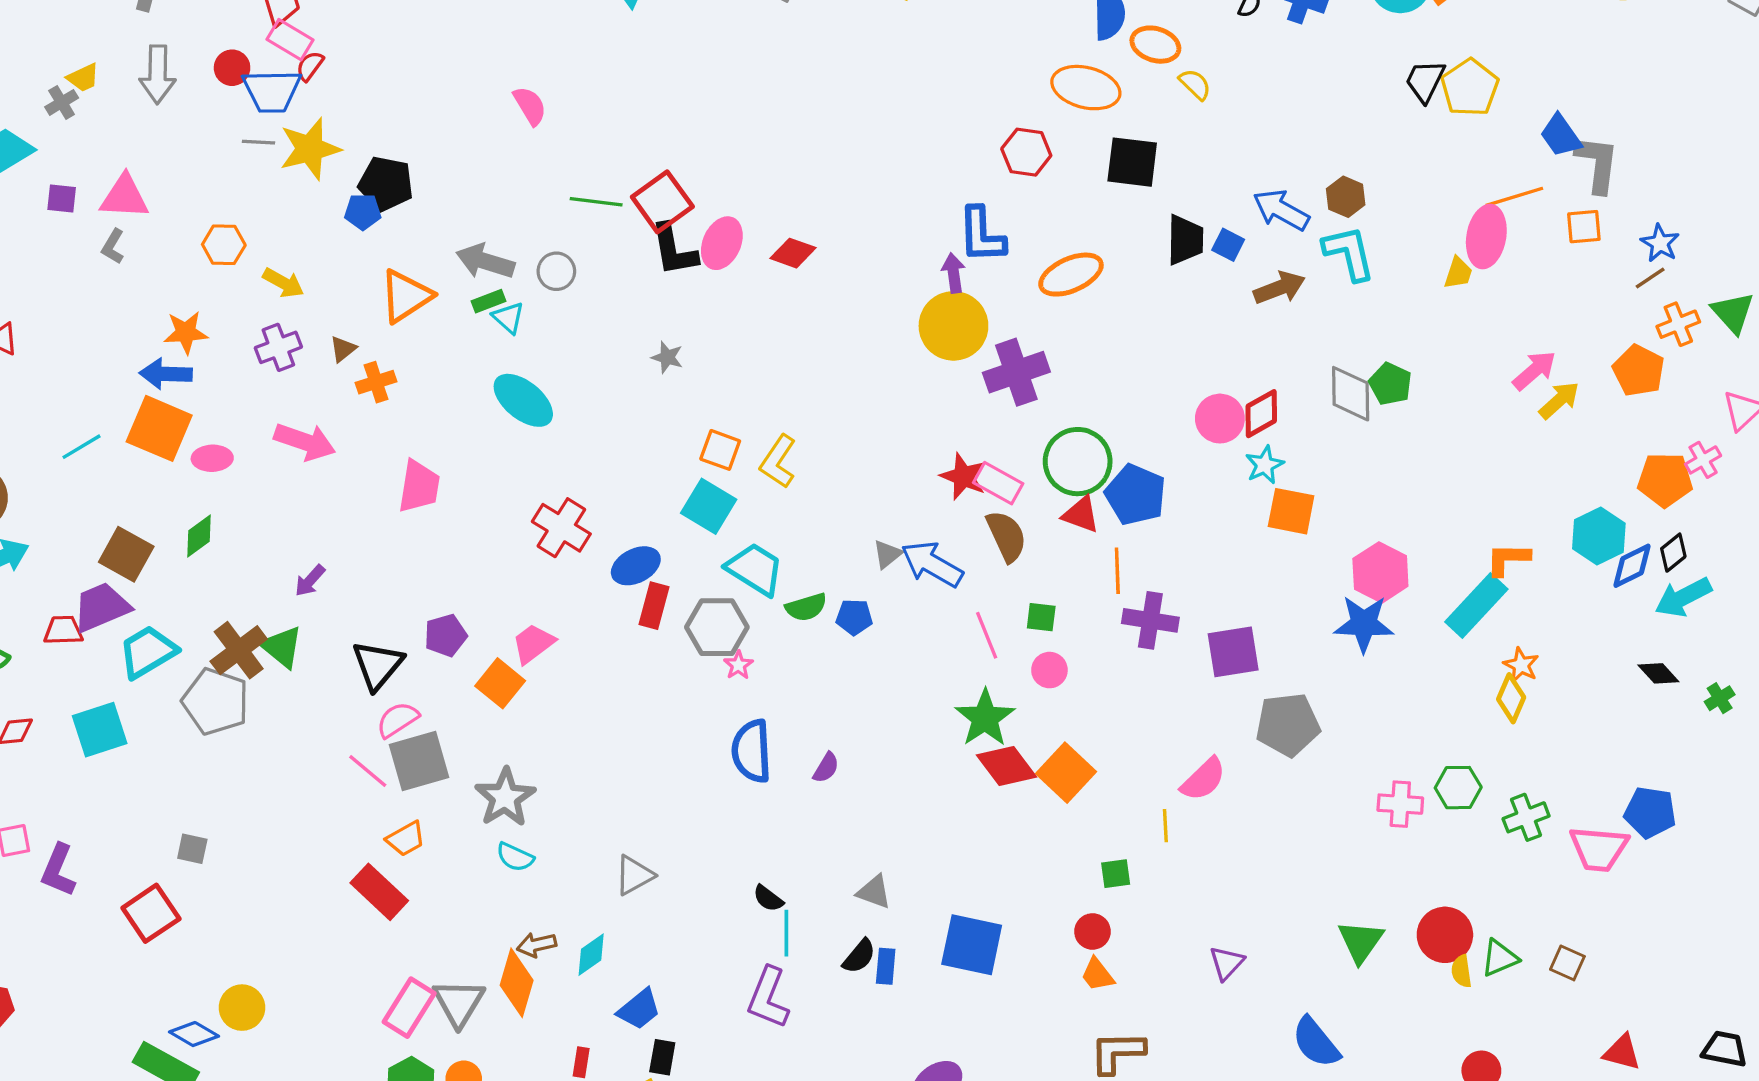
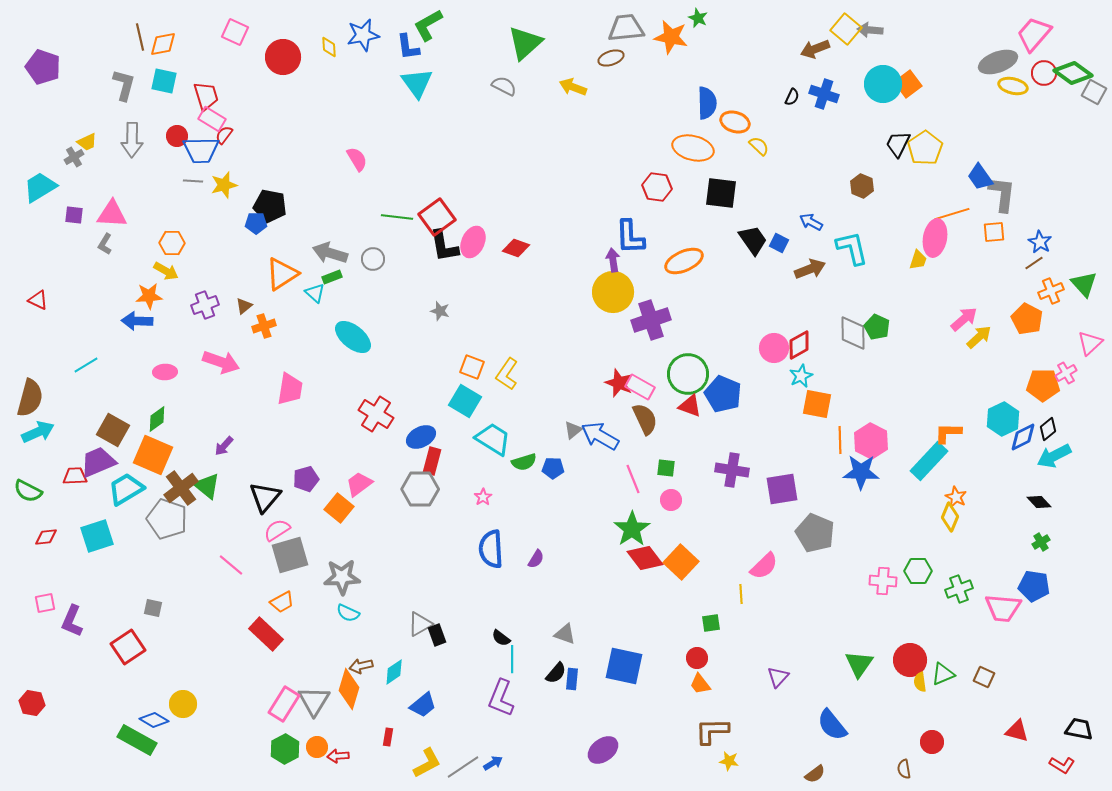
yellow star: (310, 149) -> (224, 185), size x0.7
brown hexagon: (1346, 197) -> (862, 186), moved
blue arrow: (1281, 210) -> (811, 222), size x0.7
black trapezoid: (1185, 240) -> (753, 240), turned -36
yellow arrow: (283, 283) -> (166, 271), moved
cyan triangle: (508, 318) -> (315, 293), moved
orange square: (159, 428) -> (153, 455), moved
orange line: (1117, 571) -> (840, 440), moved
gray hexagon: (717, 627) -> (420, 489), moved
green cross: (1720, 698) -> (1041, 542), moved
gray pentagon: (1288, 725) -> (815, 533), turned 30
pink line: (368, 771) -> (231, 565), moved
gray star: (505, 797) -> (342, 577), turned 30
black rectangle: (662, 1057) -> (437, 635), moved, turned -30

